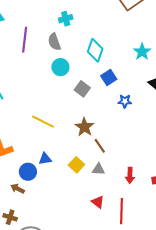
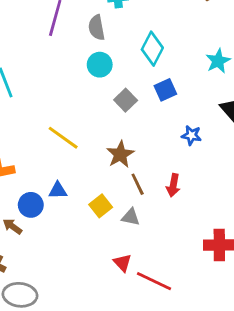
blue star: (125, 101) -> (191, 135), moved
red arrow: (130, 175) -> (173, 185), moved
red line: (122, 211) -> (154, 281), turned -75

